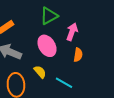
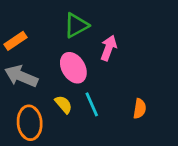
orange semicircle: (78, 55) -> (140, 109), moved
cyan line: (64, 83) -> (92, 104), moved, turned 36

